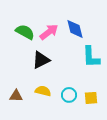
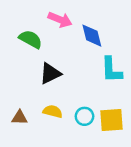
pink arrow: (49, 32) -> (60, 20), moved, turned 60
yellow square: (91, 98) -> (111, 120), size x1.5

